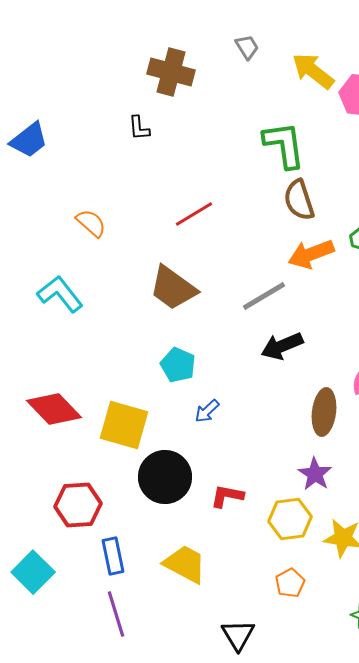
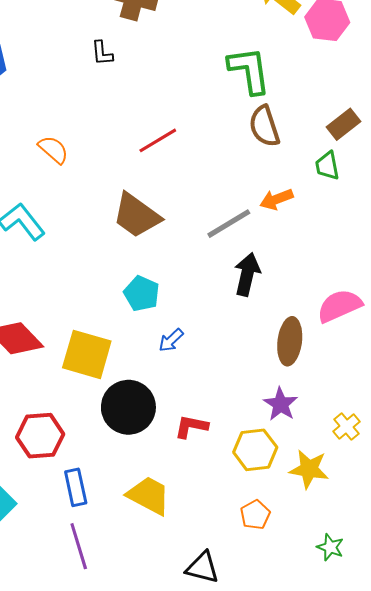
orange arrow: (311, 254) -> (277, 199), moved, size x0.7
black arrow: (282, 346) -> (247, 274), turned 126
black triangle: (238, 635) -> (202, 568), turned -45

